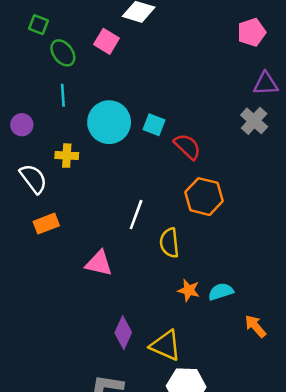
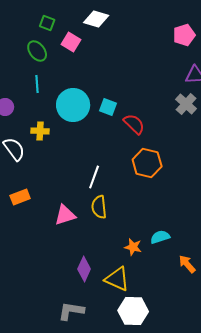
green square: (39, 25) -> (47, 23), moved
orange rectangle: (46, 224) -> (20, 197), moved
yellow semicircle: (169, 243) -> (99, 207), moved
pink triangle: (99, 263) -> (65, 215), turned -30
orange star: (189, 290) -> (133, 247), moved

